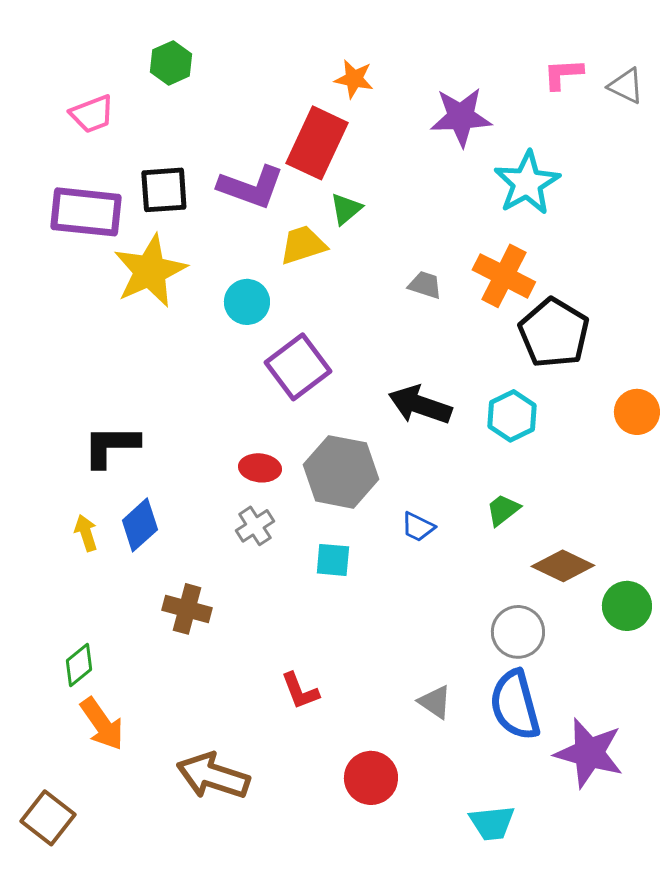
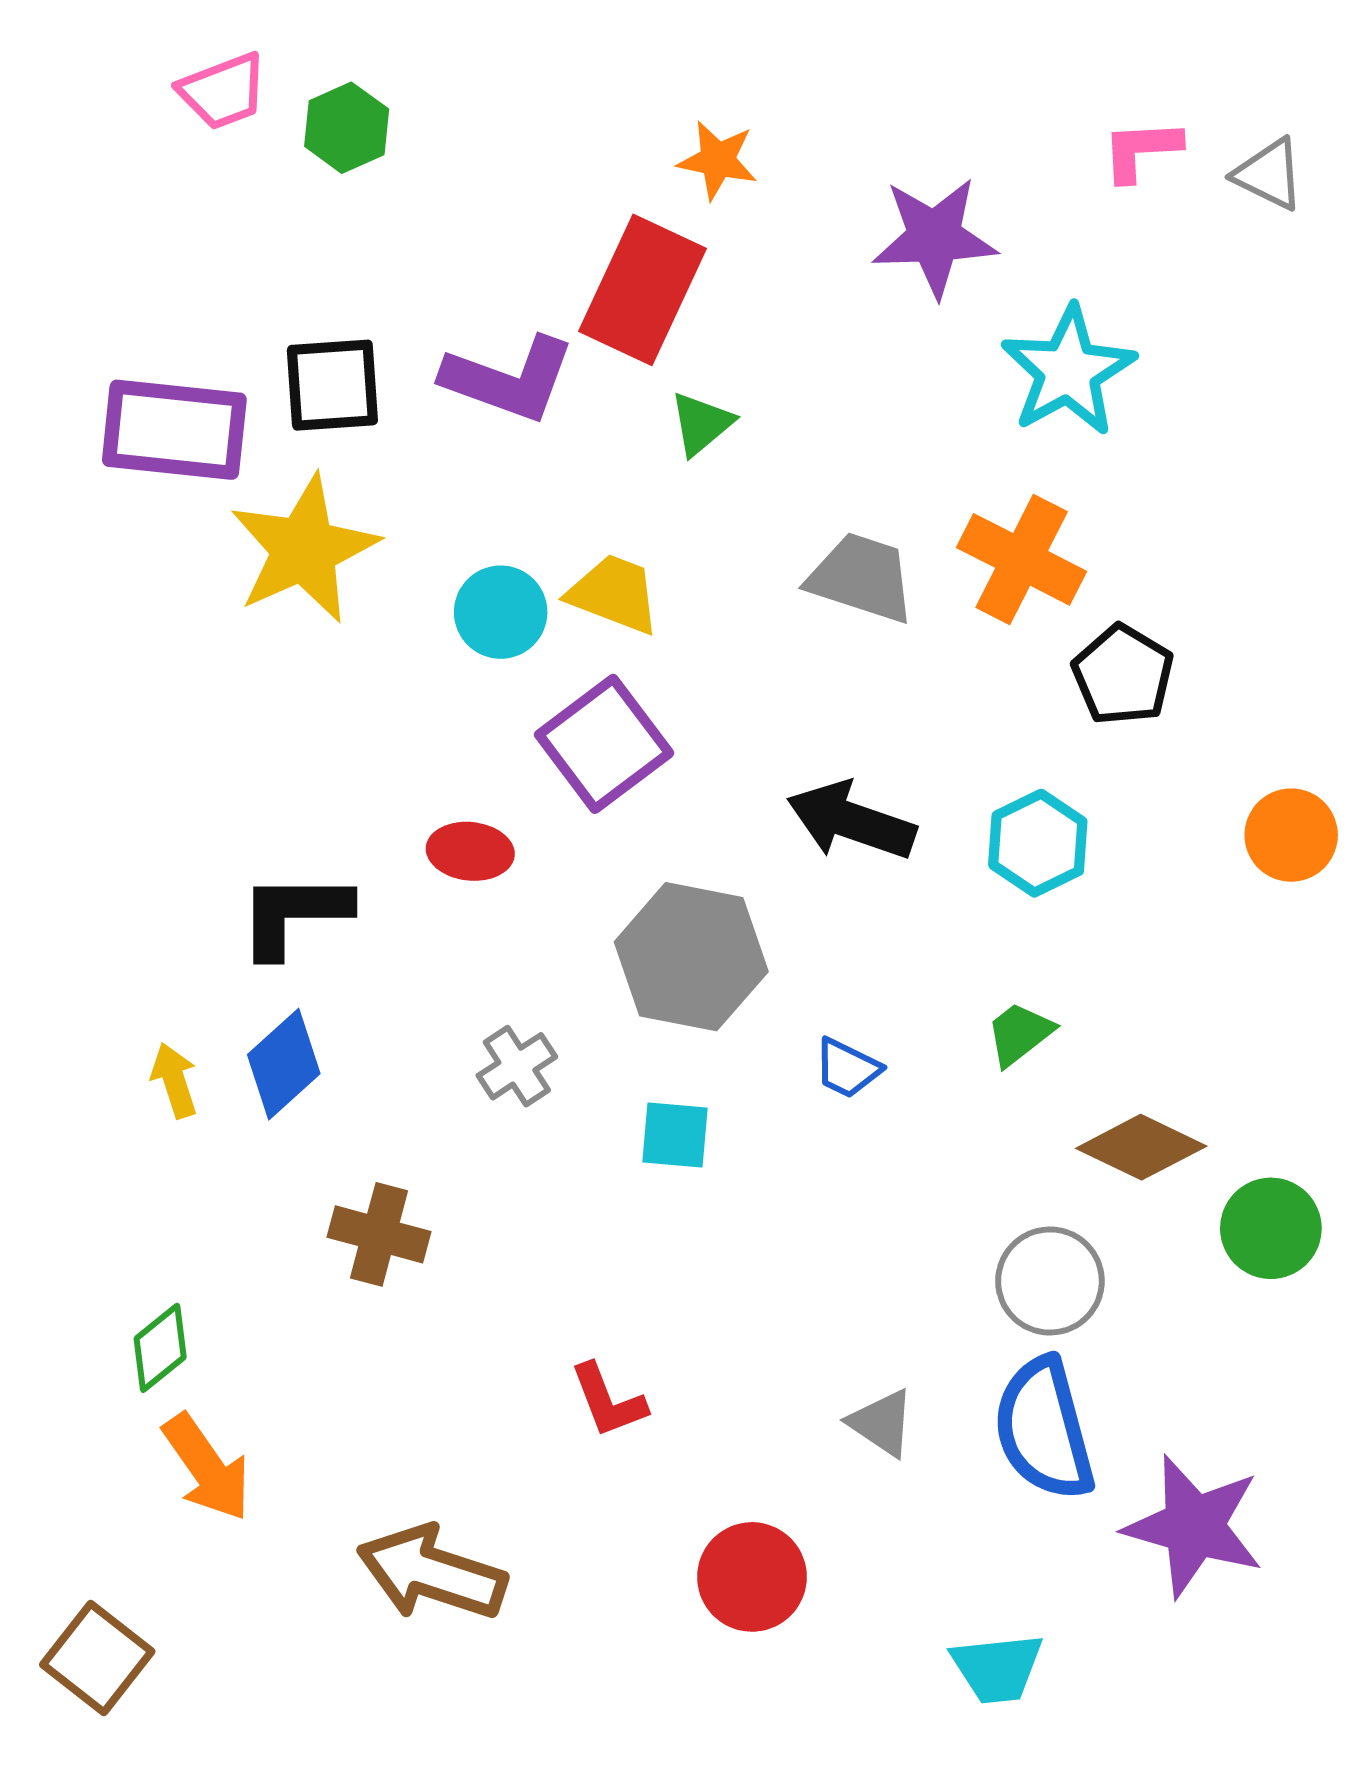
pink trapezoid: (92, 114) -> (223, 91), moved
yellow trapezoid: (303, 245) -> (614, 594), moved, turned 39
gray trapezoid: (425, 285) -> (861, 578), size x1.6
black pentagon: (554, 333) -> (1123, 675), size x0.7
black L-shape: (111, 446) -> (294, 914), moved
red ellipse: (260, 468) -> (470, 851), moved

